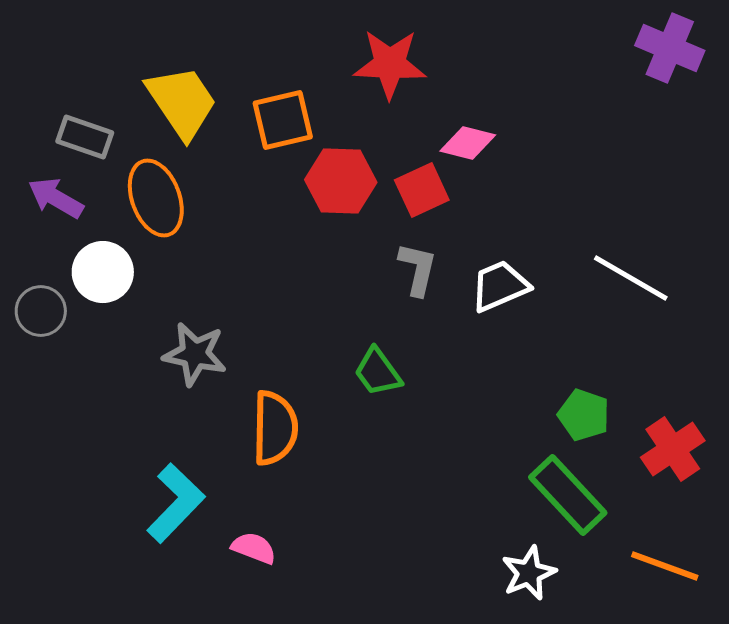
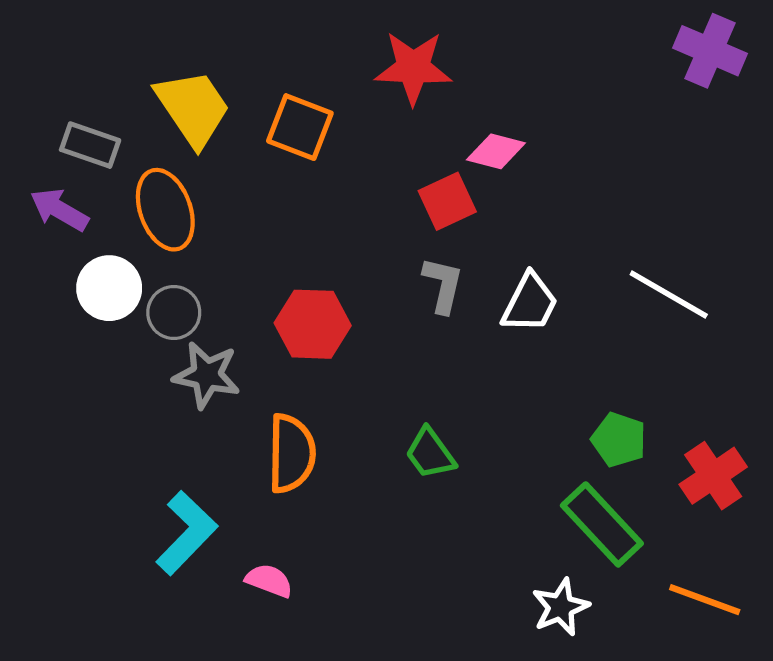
orange square: (283, 120) -> (300, 127), turned 34
red hexagon: (341, 181) -> (313, 324), moved
white trapezoid: (500, 286) -> (530, 303), turned 140
gray circle: (41, 311) -> (174, 312), moved
green trapezoid: (378, 372) -> (430, 453), moved

